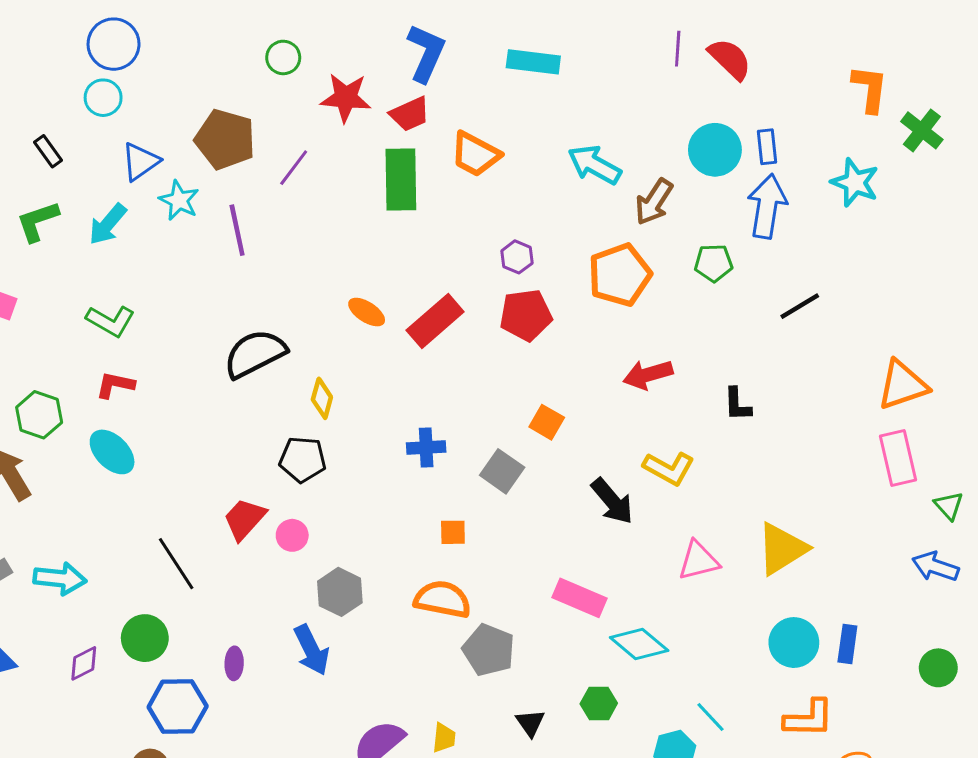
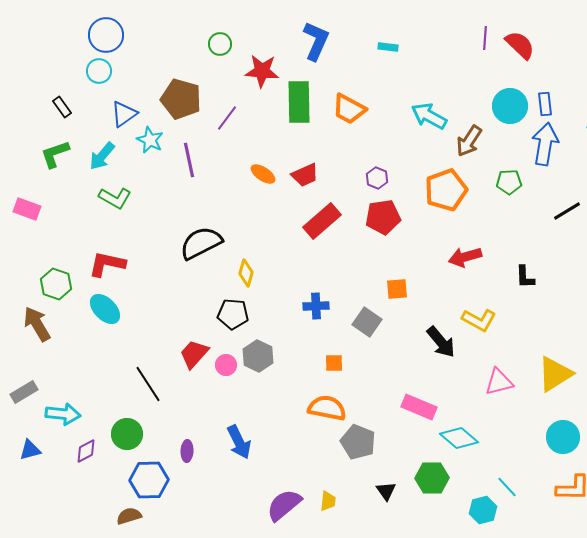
cyan rectangle: (533, 62) -> (388, 47), size x0.6
red trapezoid: (410, 114) -> (305, 175), moved
green rectangle: (401, 180) -> (299, 102), moved
orange ellipse: (367, 312) -> (263, 174), moved
green L-shape: (111, 321) -> (115, 198), moved
red L-shape: (115, 385) -> (107, 264), size x1.4
orange square: (547, 422) -> (397, 289), turned -35
cyan arrow: (60, 579) -> (63, 414), moved
gray hexagon: (340, 592) -> (258, 356), moved
green hexagon: (599, 704) -> (432, 478), size x1.4

